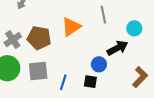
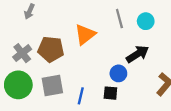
cyan circle: (134, 28) -> (146, 21), moved

